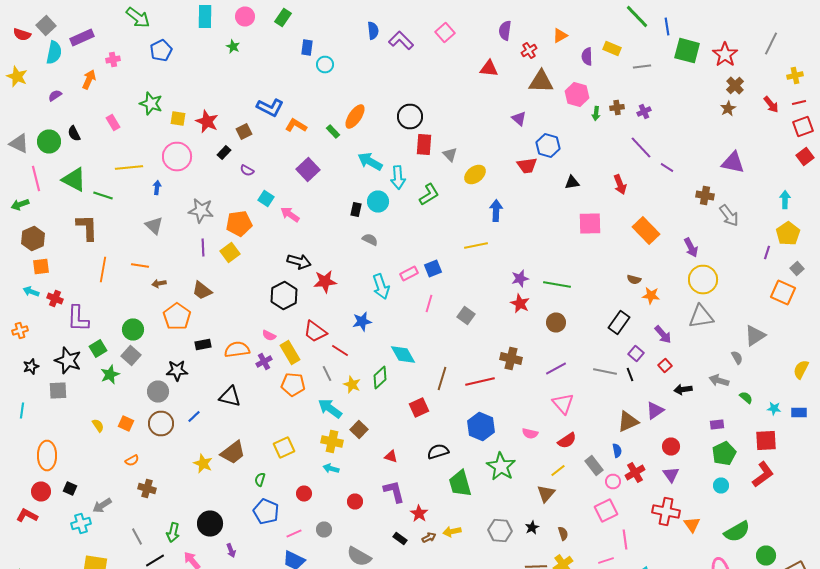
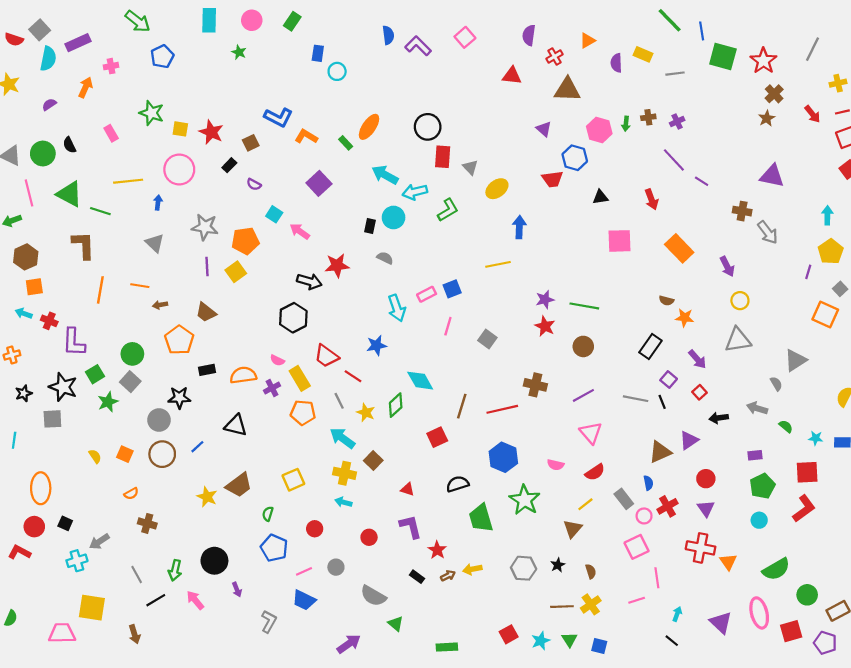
pink hexagon: (577, 94) -> (599, 130), moved
cyan arrow: (398, 178) -> (415, 192), turned 80
yellow circle: (703, 280) -> (740, 301), size x0.6
red star: (325, 282) -> (337, 265), moved

